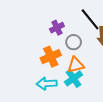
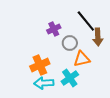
orange cross: (51, 57) -> (40, 65), moved
orange triangle: (76, 65) -> (82, 59), moved

